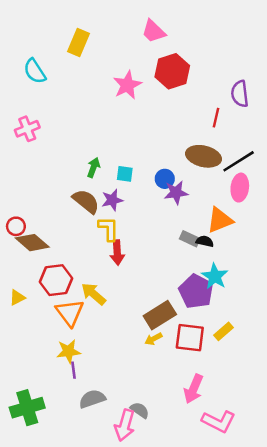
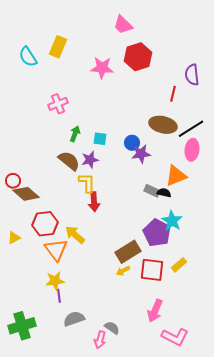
yellow rectangle: (78, 43) -> (58, 47), moved
pink star: (127, 85) -> (102, 68), turned 30
pink cross: (27, 129) -> (58, 104), moved
pink arrow: (125, 425) -> (100, 340), size x0.7

